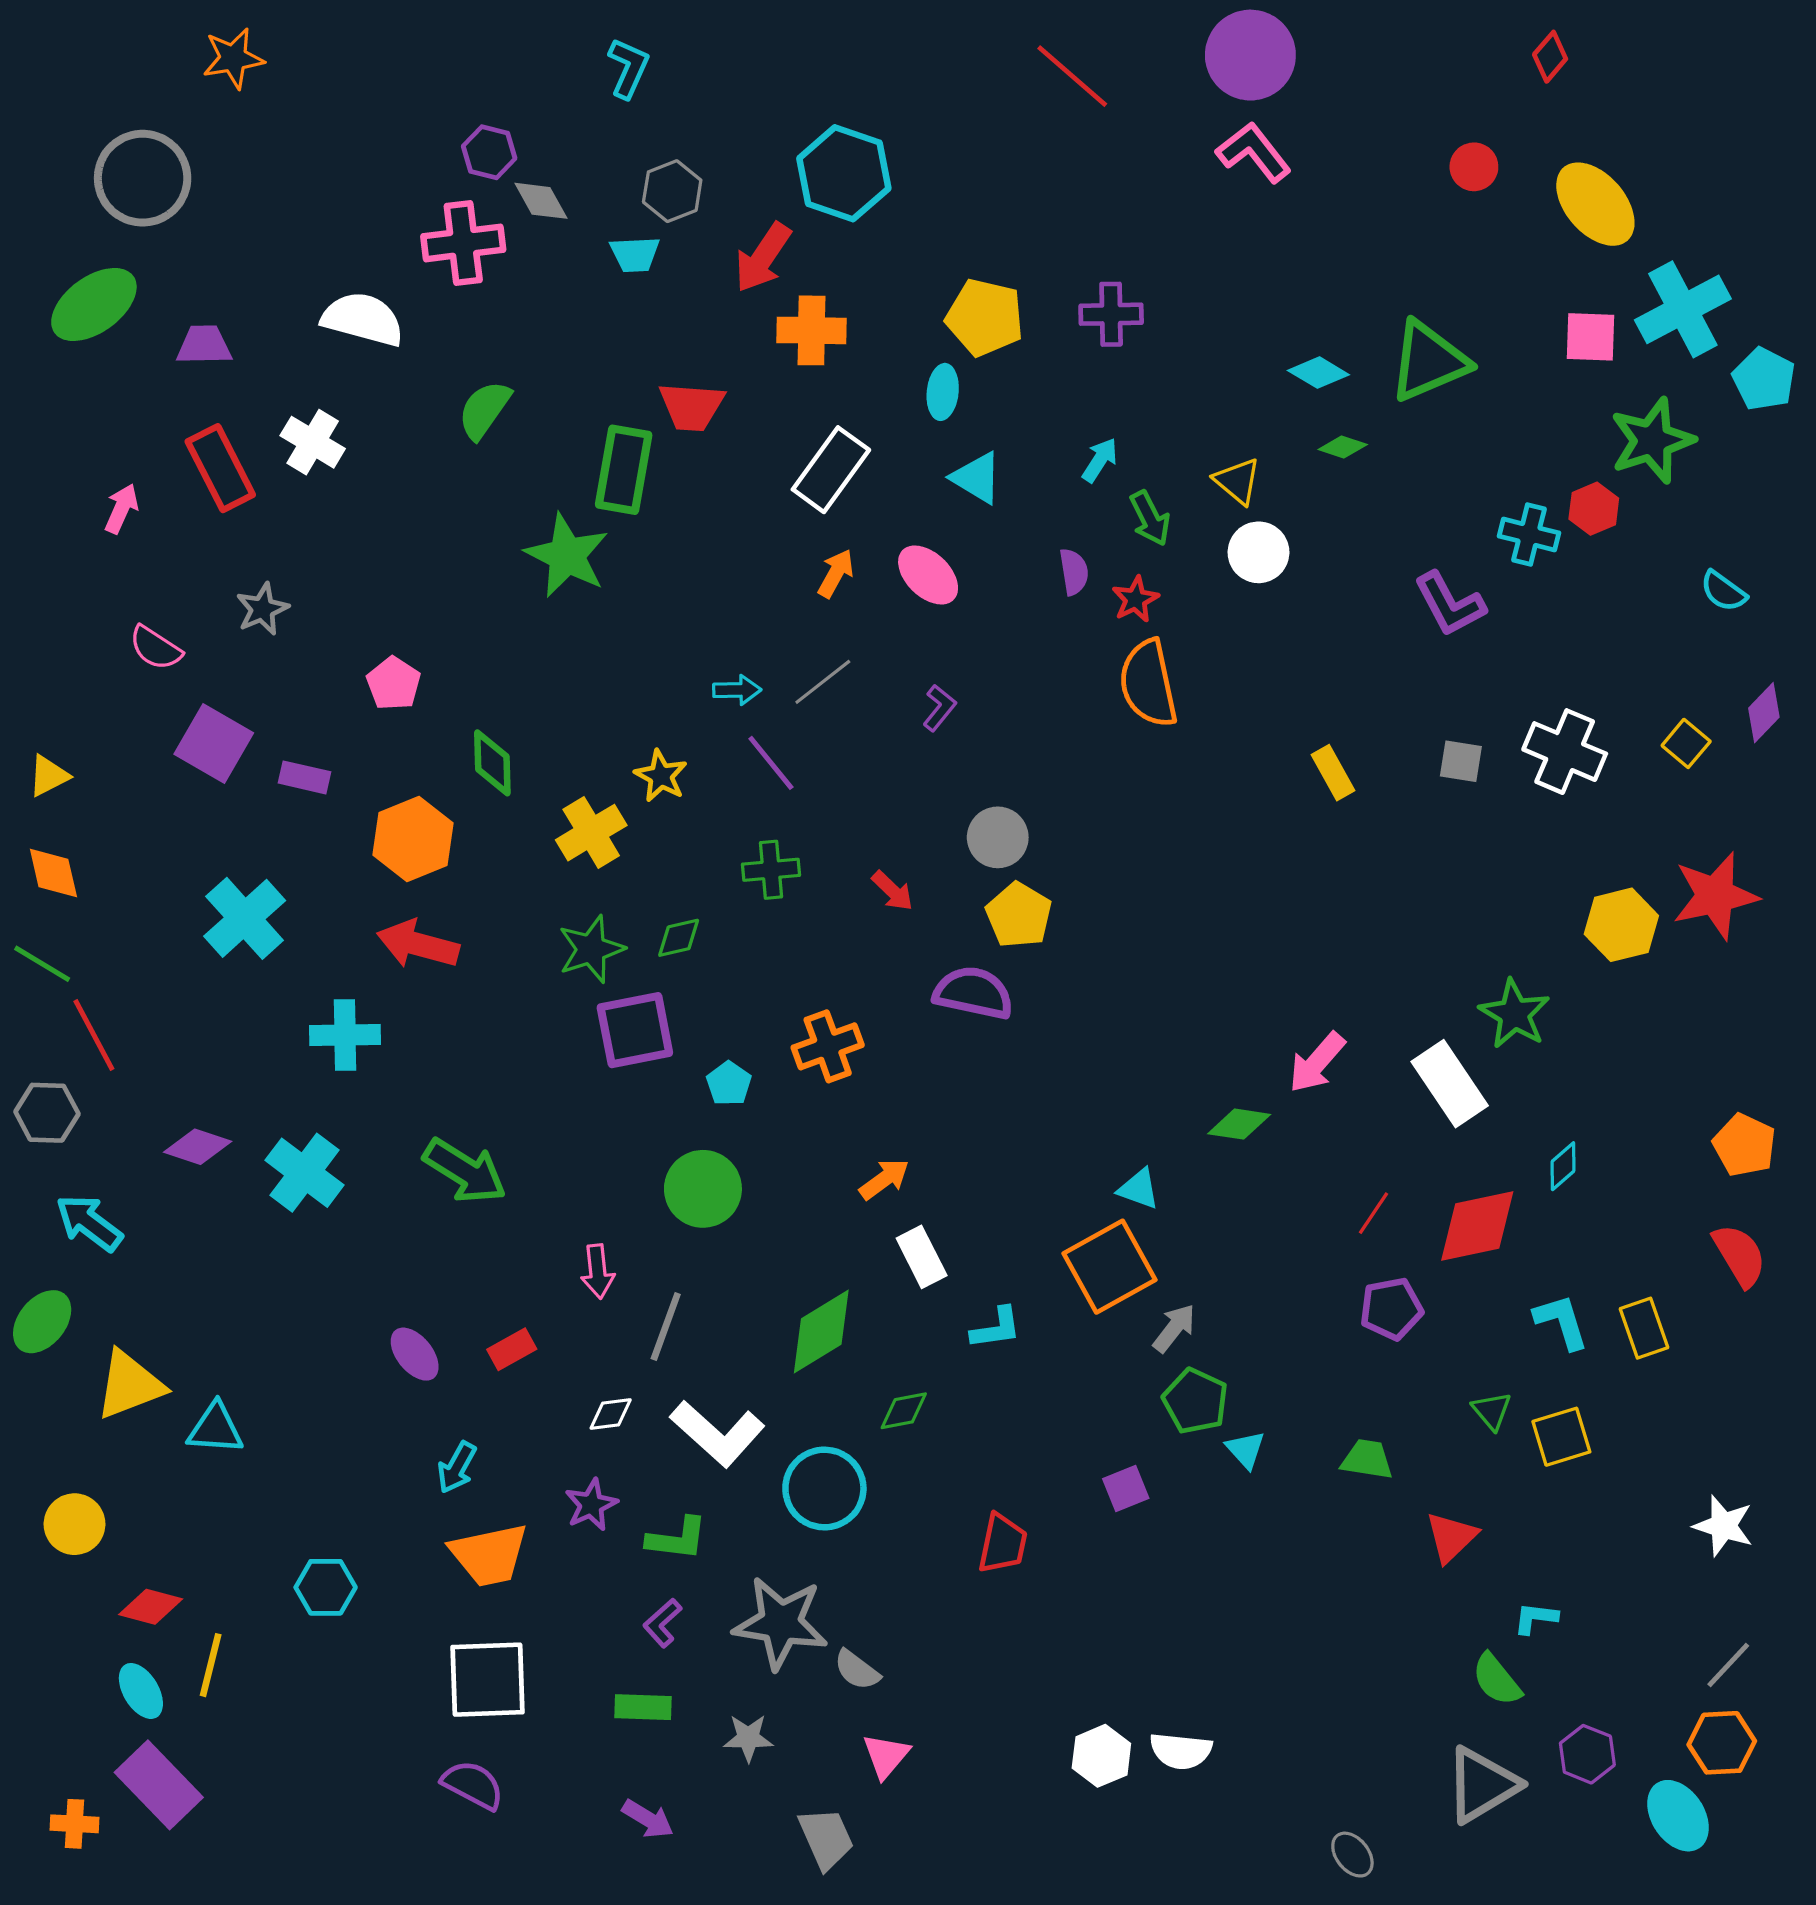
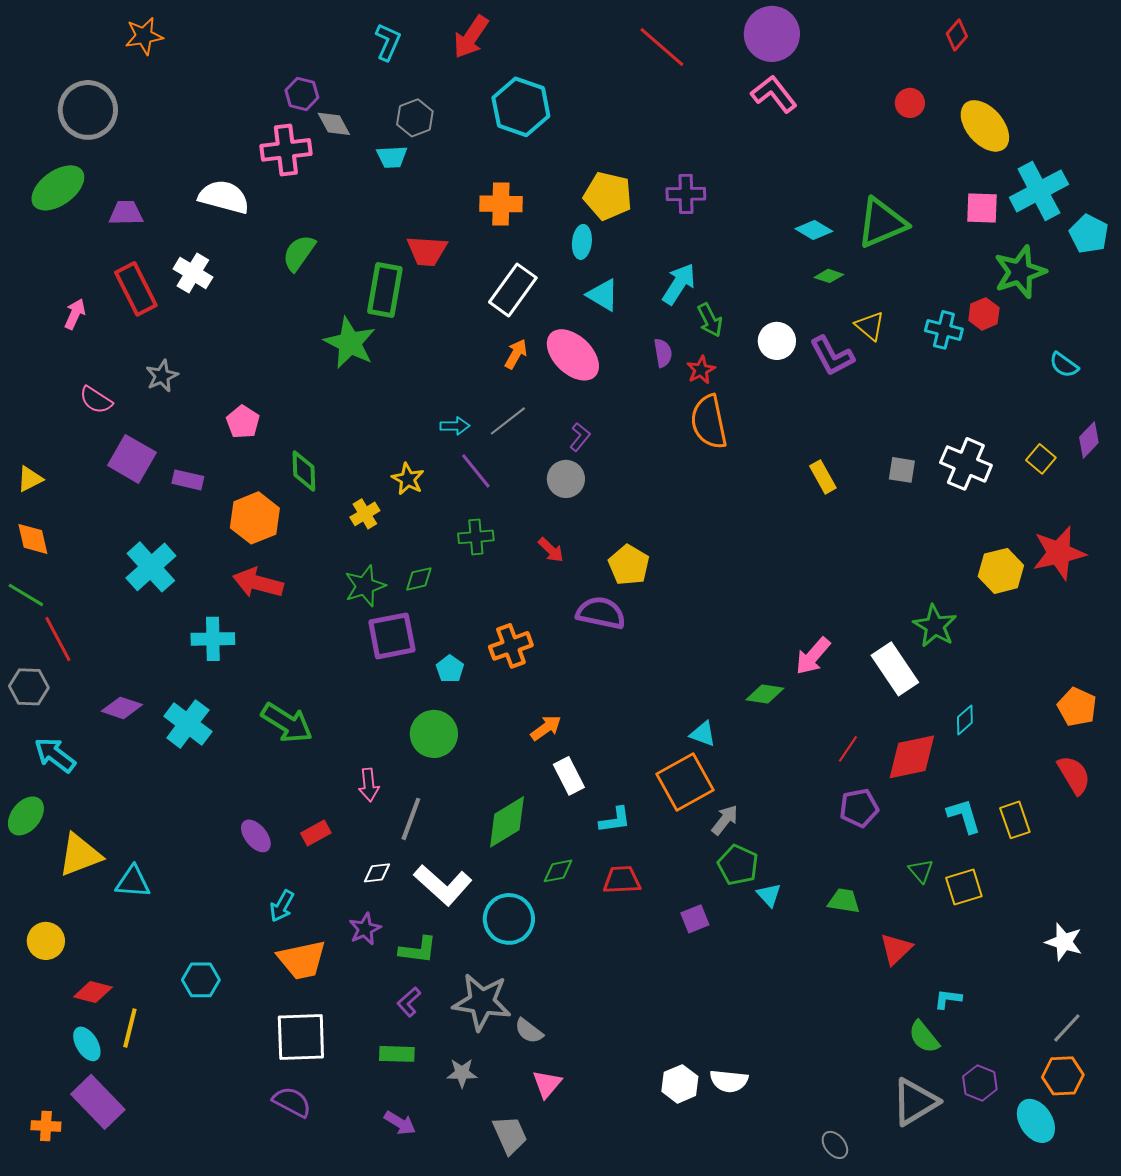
red arrow: (763, 258) -> (471, 37), moved
cyan arrow: (1100, 460) -> (679, 284), size x1.5
yellow triangle: (1237, 481) -> (870, 326), moved
pink ellipse: (928, 575) -> (573, 355), size x1.4
purple L-shape: (1450, 604) -> (832, 356), moved
yellow cross: (591, 833) -> (365, 514), size x0.7
gray circle: (998, 837) -> (566, 479), moved
red trapezoid: (1003, 1544) -> (622, 880), moved, turned -105

